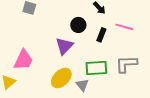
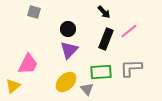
black circle: (78, 25) -> (68, 29), moved
pink line: (124, 27) -> (129, 31), turned -54
black rectangle: (101, 35) -> (106, 39), size x1.5

